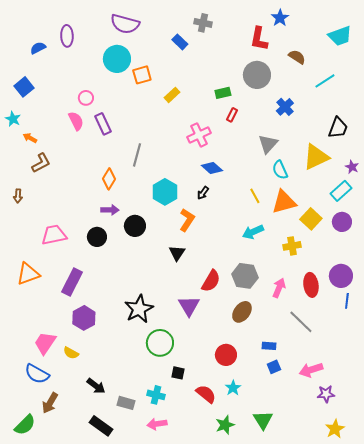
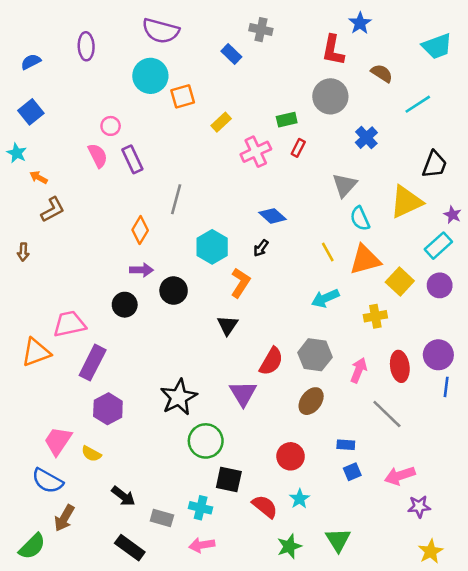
blue semicircle: (38, 48) -> (31, 62), moved
pink cross: (199, 135) -> (256, 152), moved
pink trapezoid: (54, 235) -> (69, 324), moved
black square: (178, 373) -> (229, 479), size x1.5

